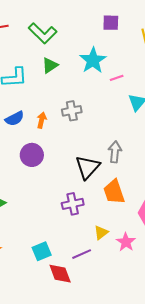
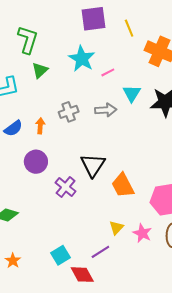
purple square: (111, 23) -> (94, 19), size x1.5
green L-shape: (43, 33) -> (28, 40), turned -108
gray arrow: (115, 152) -> (106, 110), moved, turned 90
purple cross: (73, 204) -> (66, 187), moved, turned -30

